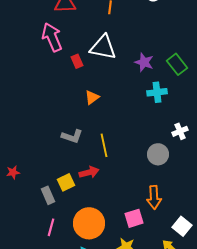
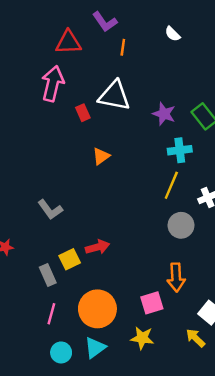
pink arrow: (52, 37) -> (53, 84), turned 36
gray L-shape: (72, 136) -> (50, 210), moved, turned 35
yellow line: (104, 145) -> (171, 185), moved, turned 35

